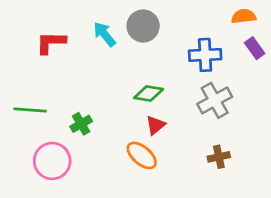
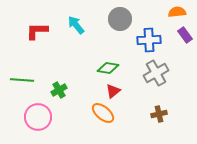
gray circle: (143, 26) -> (120, 19), moved

